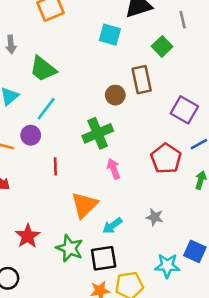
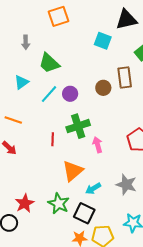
green cross: (98, 133) -> (78, 126), moved
purple circle: (31, 135) -> (70, 94), moved
gray star: (155, 217) -> (126, 185), size x1.5
red star: (28, 236) -> (25, 203), moved
black square: (104, 258) -> (84, 213), turned 30

